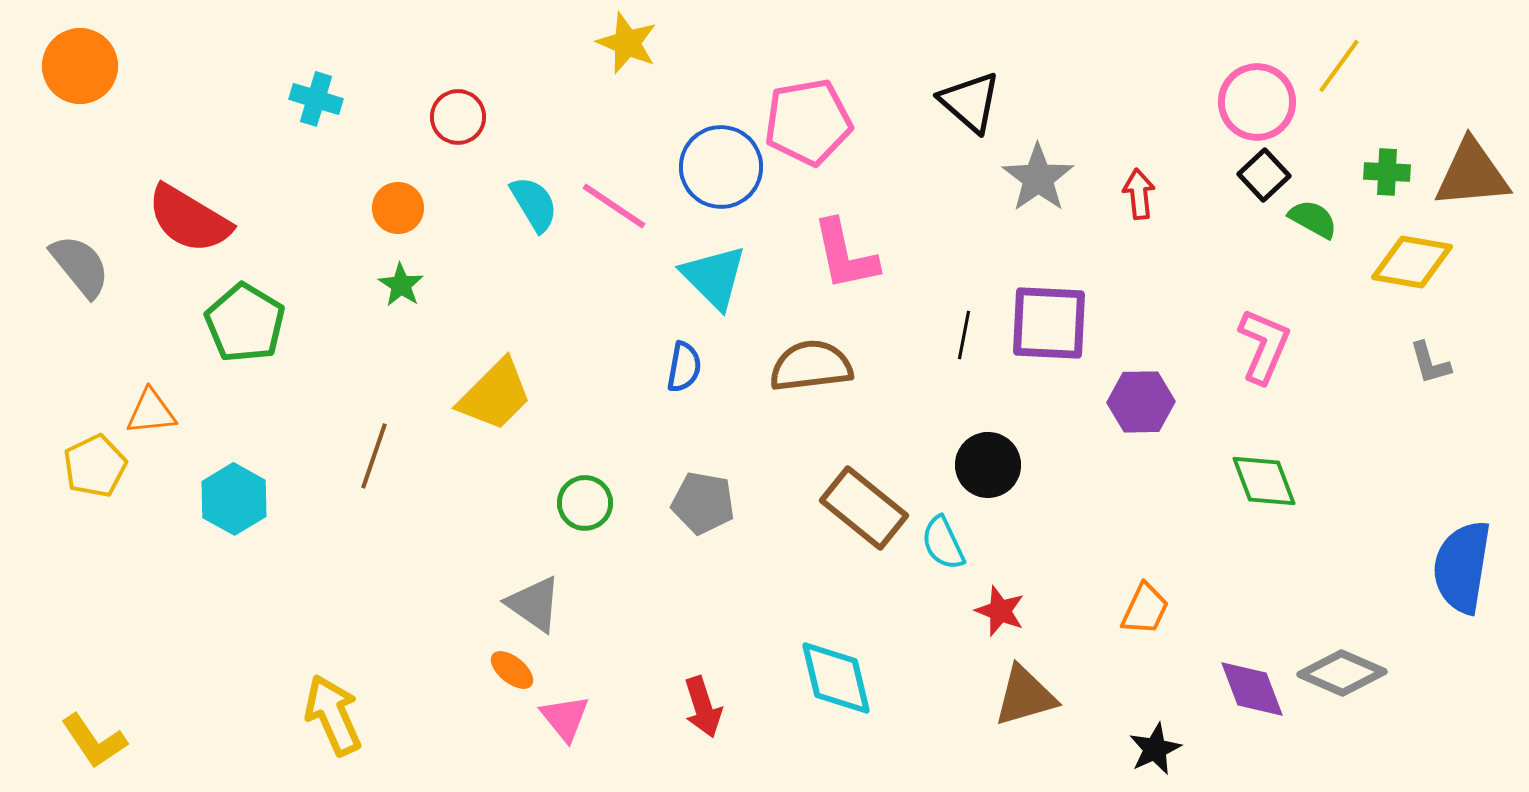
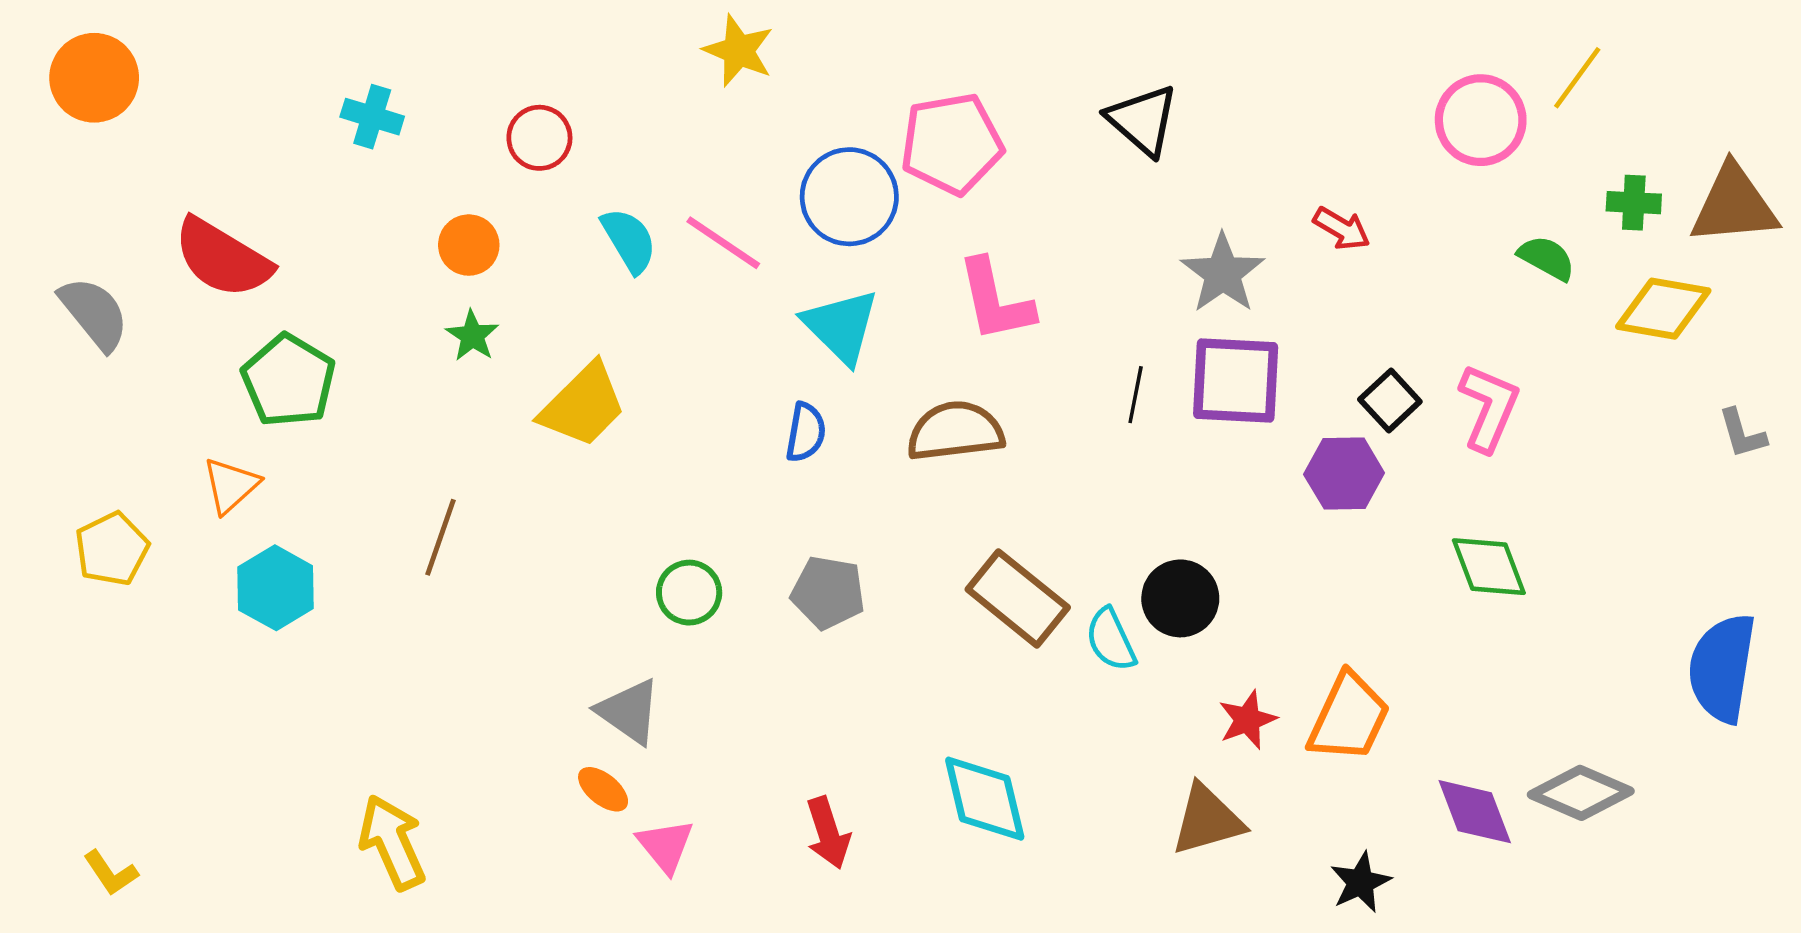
black square: (1264, 175) -> (1390, 401), moved
gray star: (1038, 178) -> (1223, 273), moved
red arrow: (1139, 194) -> (1342, 229), turned 126
gray L-shape: (1430, 363) -> (1742, 434), moved
yellow trapezoid: (495, 395) -> (583, 405), moved
orange triangle: (151, 412) -> (231, 485), moved, turned -36
black circle: (988, 465) -> (1180, 598), moved
orange trapezoid: (1145, 609) -> (1349, 717), size x1.5
red star: (1000, 611) -> (1247, 720), moved, turned 30
yellow L-shape: (94, 741) -> (111, 873), size x0.7

